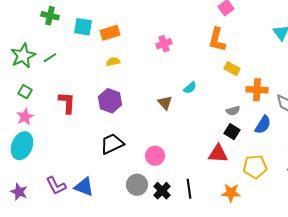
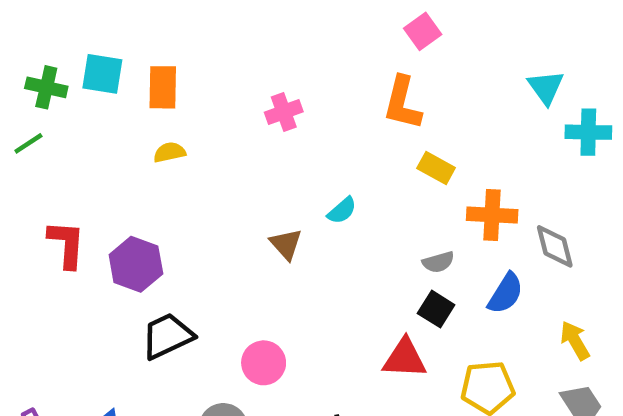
green cross: (50, 16) -> (46, 87), moved
orange rectangle: (110, 33) -> (163, 87), turned -72
purple hexagon: (110, 101) -> (136, 264), moved

